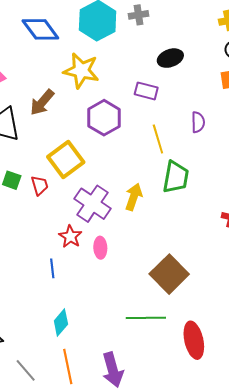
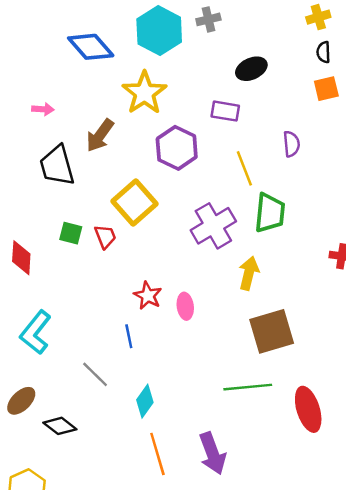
yellow star: (81, 71) -> (144, 93), turned 30
yellow arrow: (134, 197) -> (249, 273), moved
purple cross: (93, 204) -> (213, 226), moved, turned 30
brown square: (169, 274) -> (272, 331), turned 33
gray line: (26, 370) -> (95, 374), moved

